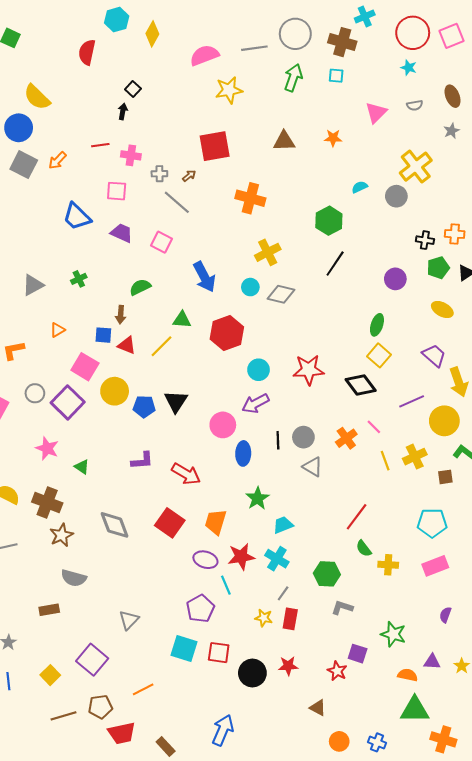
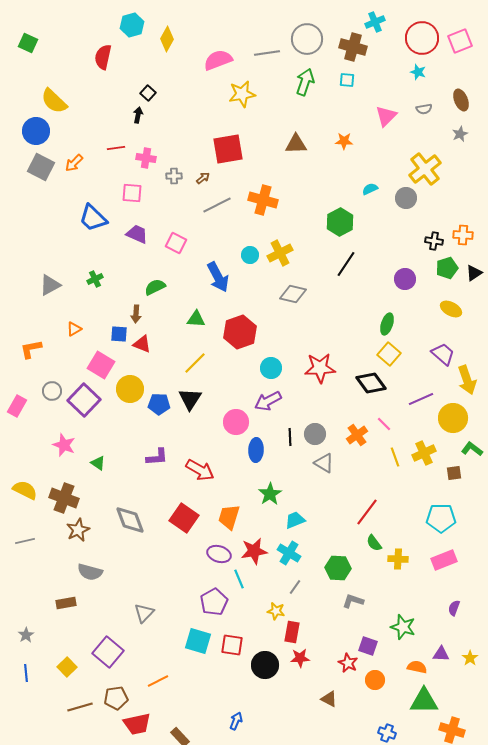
gray line: (177, 202) -> (217, 205), moved, turned -68
cyan circle: (250, 287) -> (250, 255), moved
yellow line: (162, 346) -> (195, 363), moved
red rectangle: (290, 619) -> (292, 632), moved
blue arrow: (223, 730) -> (236, 721), size x0.6
orange circle: (339, 741) -> (375, 680), moved

